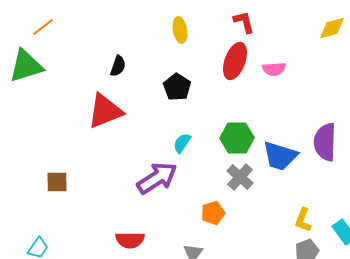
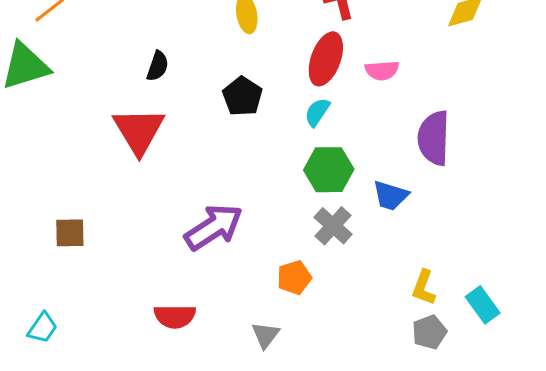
red triangle: (105, 111) -> (139, 131), turned -39
purple semicircle: (325, 142) -> (434, 138), moved
cyan semicircle: (182, 143) -> (317, 112), moved
blue trapezoid: (280, 156) -> (391, 196), size x0.7

